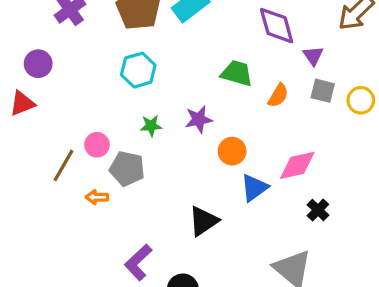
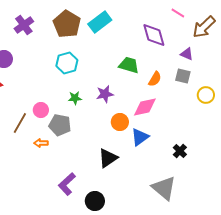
purple triangle: (313, 56) -> (187, 54), moved, turned -32
yellow circle: (361, 100) -> (206, 95), moved
orange circle: (232, 151) -> (120, 122), moved
pink diamond: (297, 165) -> (145, 107), moved

